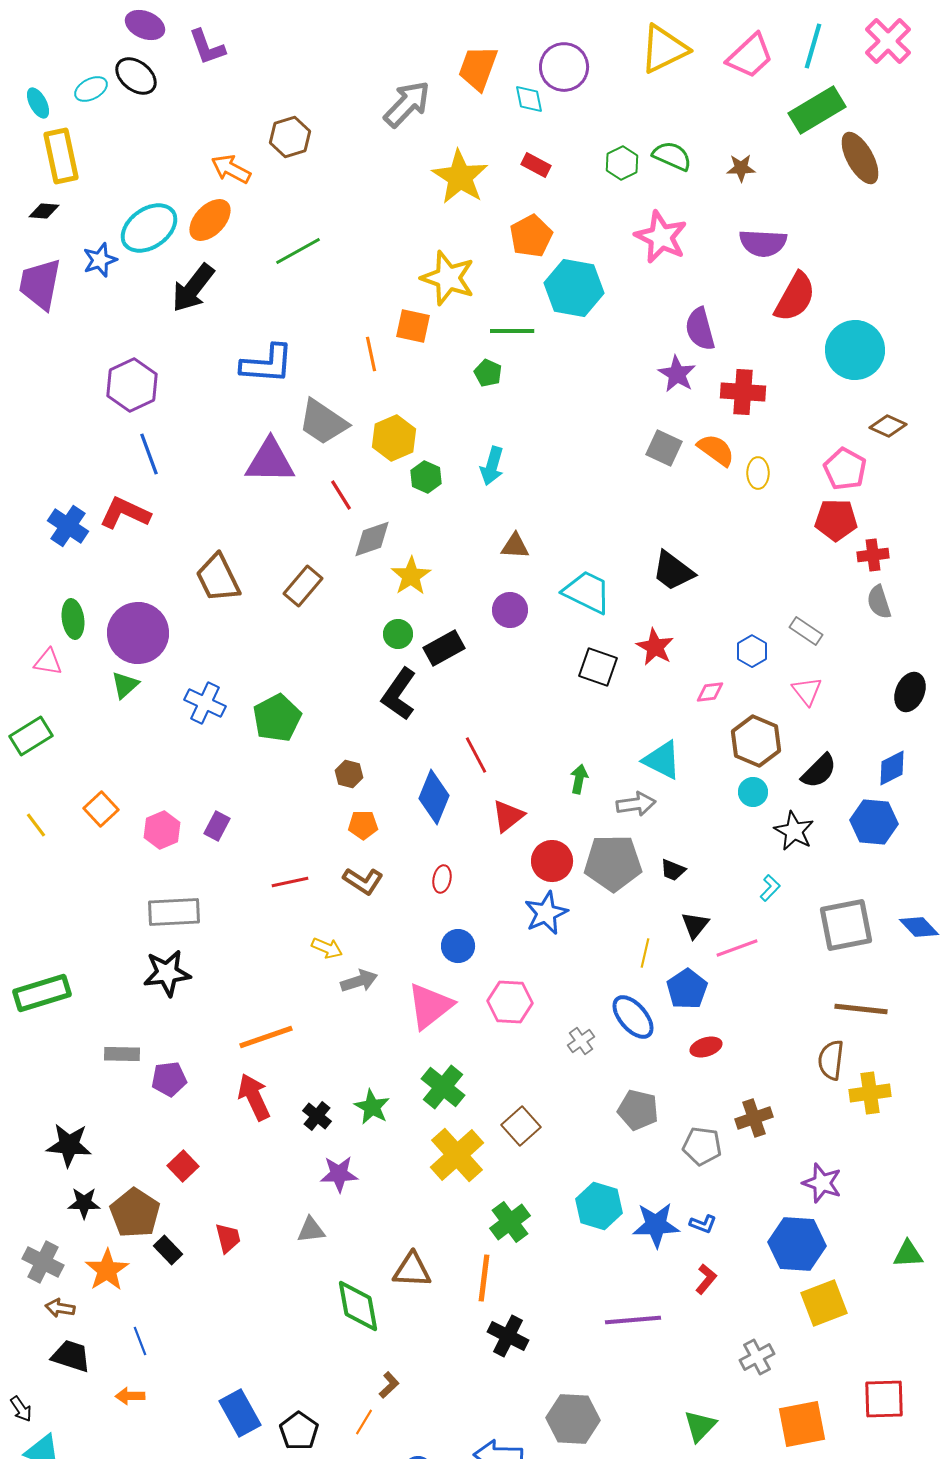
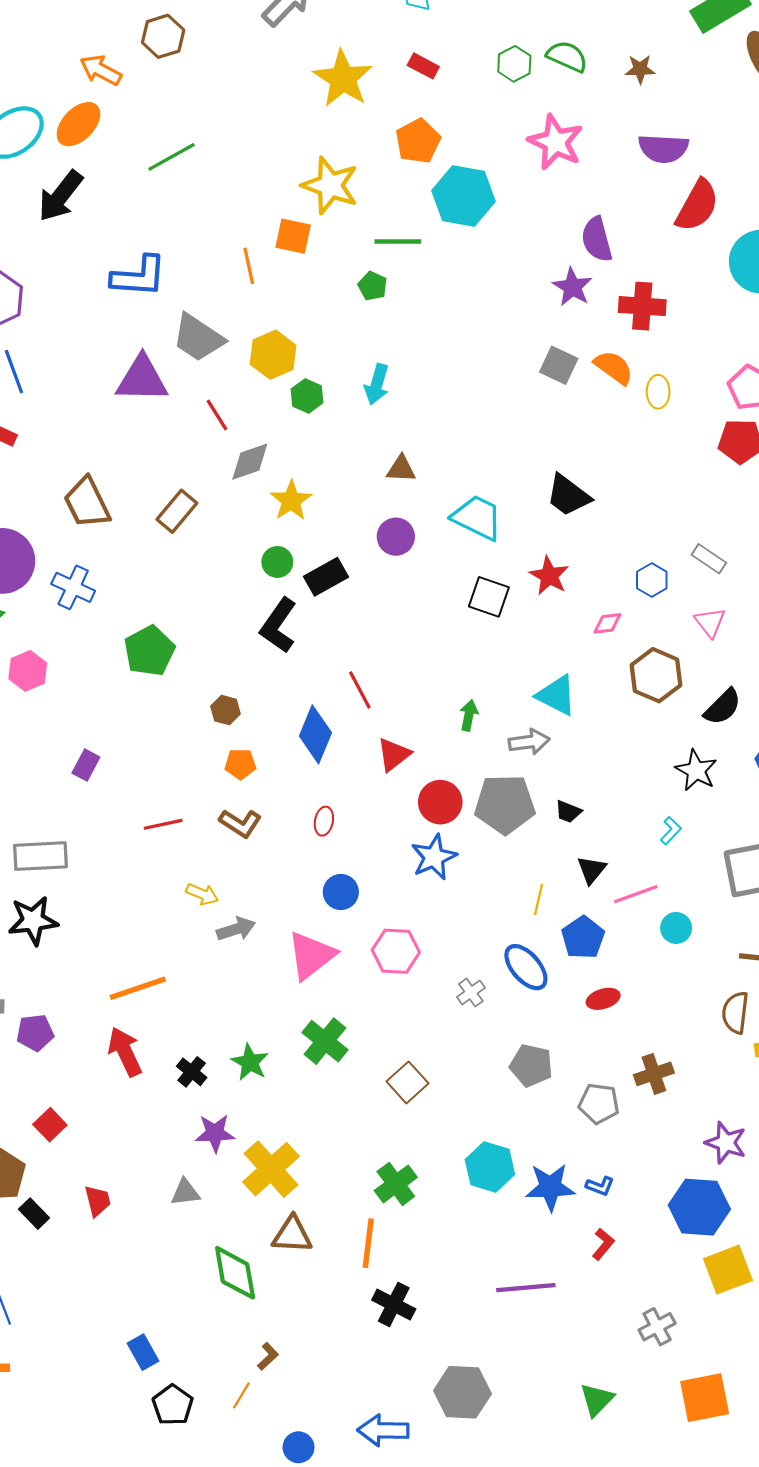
blue cross: (205, 703) -> (73, 587), moved
cyan circle: (753, 792) -> (676, 928), moved
pink hexagon: (162, 830) -> (28, 671), moved
yellow cross: (457, 1155) -> (271, 1169), moved
blue rectangle: (240, 1413) -> (143, 1352), moved, size x0.7

